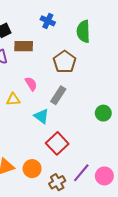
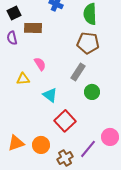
brown pentagon: (65, 62) -> (88, 43), moved, turned -30
gray rectangle: (58, 95) -> (78, 72), moved
green circle: (103, 113) -> (92, 92), moved
pink circle: (104, 176) -> (110, 137), moved

